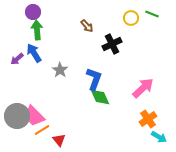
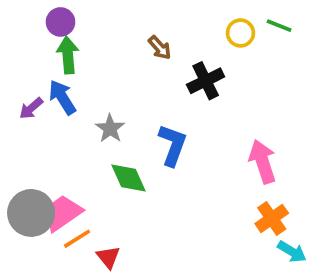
pink arrow: (143, 88) -> (263, 162), turned -65
green diamond: (100, 97) -> (128, 178), moved
pink trapezoid: (34, 116) -> (62, 213), turned 100

